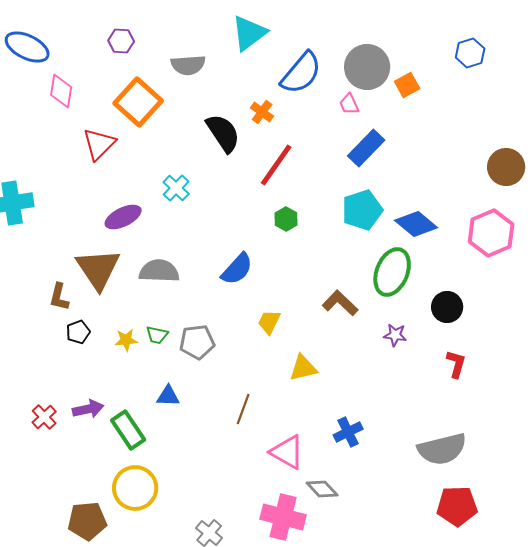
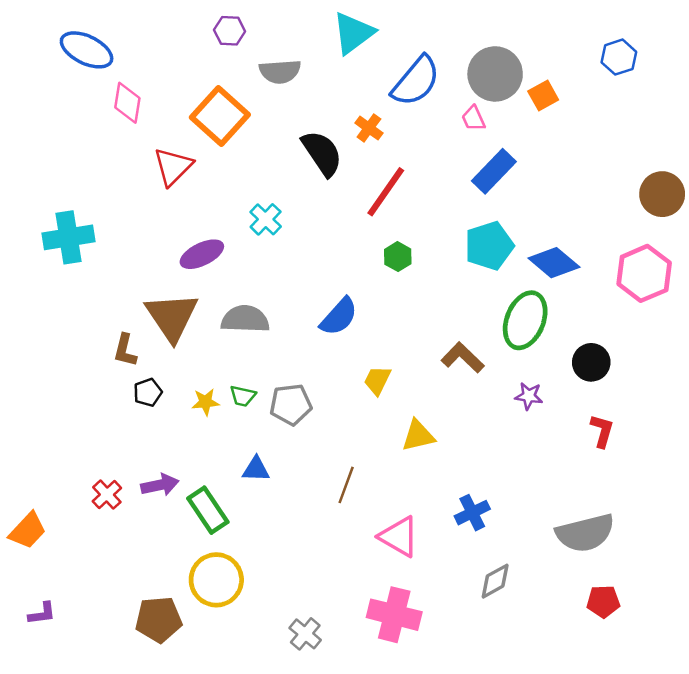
purple hexagon: (121, 41) -> (230, 31), moved
gray diamond: (322, 489) -> (495, 581), moved, turned -76
red pentagon: (457, 506) -> (603, 601), size x0.7

